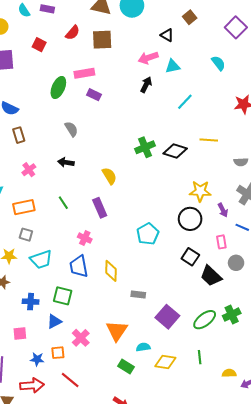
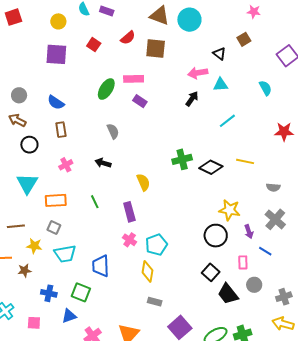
cyan pentagon: (148, 234) -> (156, 245), moved
pink cross: (85, 238) -> (130, 240), moved
yellow diamond: (111, 271) -> (148, 271), moved

